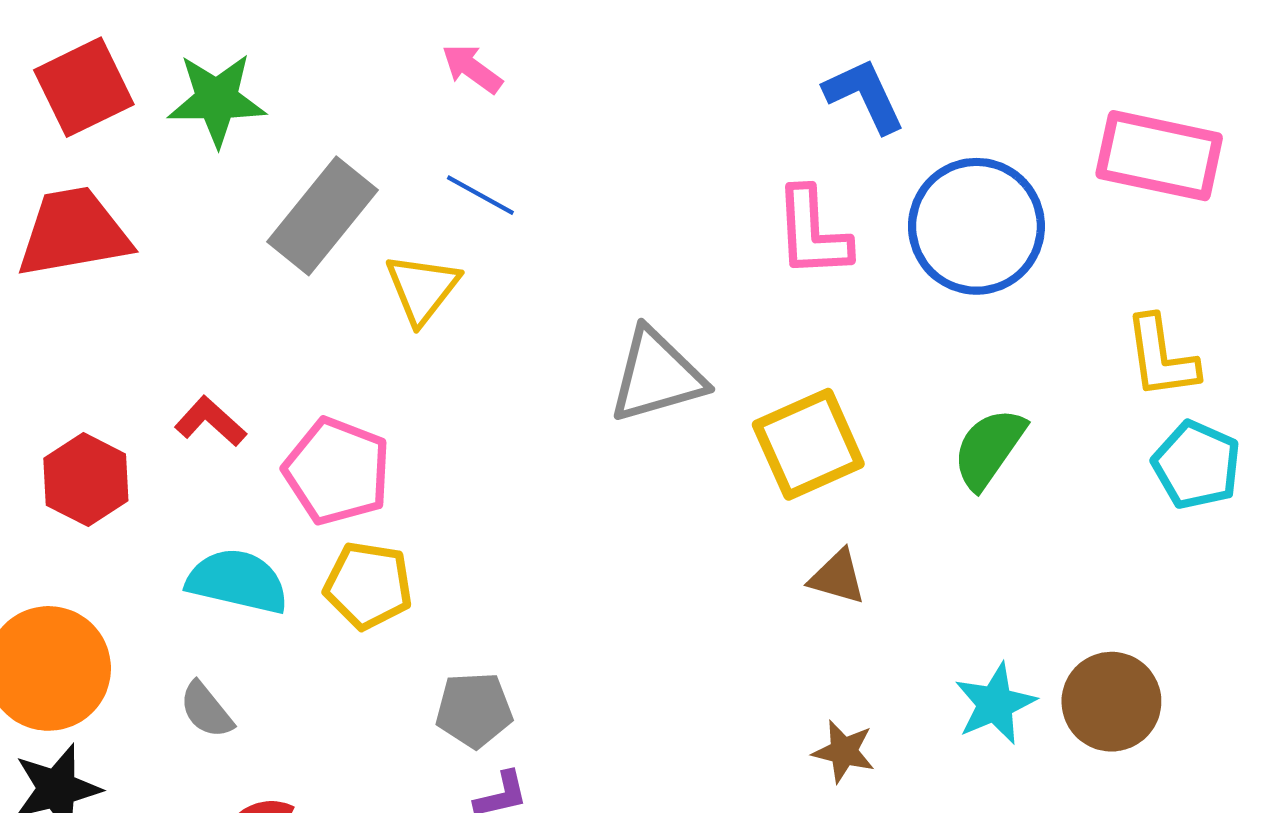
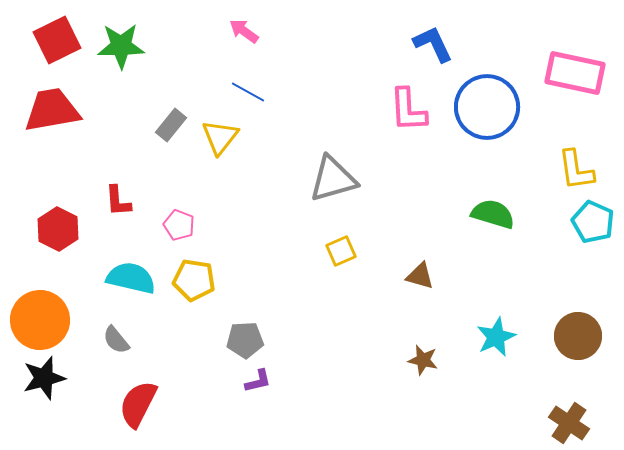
gray rectangle: (323, 216) -> (171, 125), moved, size x0.6
red L-shape: (210, 421) -> (118, 201), turned -136
yellow square: (808, 444) -> (341, 251), moved, size x0.6
green semicircle: (989, 448) -> (493, 214), turned 72
pink pentagon: (337, 471) -> (179, 225), size x0.6
brown circle: (1111, 702) -> (578, 336), moved

